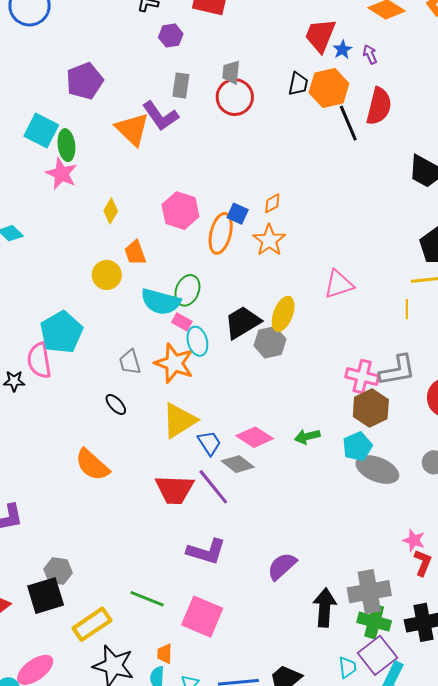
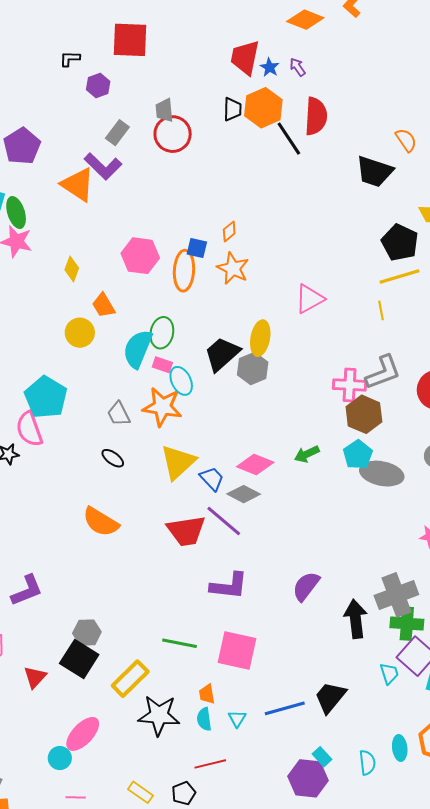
gray rectangle: (181, 85) -> (117, 133), turned 40
cyan semicircle: (161, 302) -> (138, 349), turned 108
black square: (46, 596) -> (79, 659), turned -30

